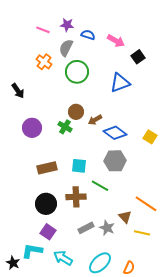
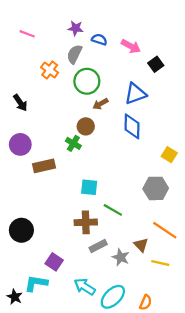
pink line: (43, 30) -> (27, 34), moved
brown arrow: (95, 120) -> (100, 104), moved
purple circle: (32, 128) -> (20, 144), moved
blue diamond: (115, 133) -> (132, 126), moved, turned 55
gray hexagon: (115, 161) -> (156, 188), moved
brown rectangle: (47, 168) -> (44, 166), moved
black circle: (46, 204) -> (21, 230), moved
gray rectangle: (86, 228) -> (98, 246), moved
cyan arrow: (63, 258) -> (85, 287), moved

